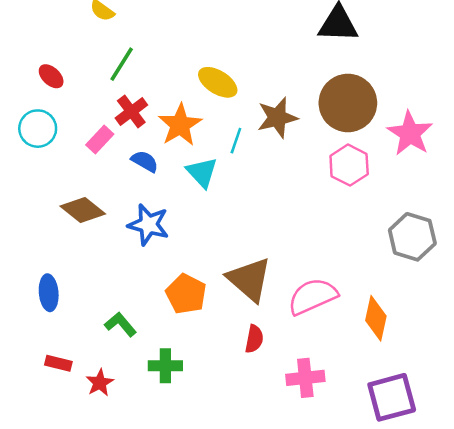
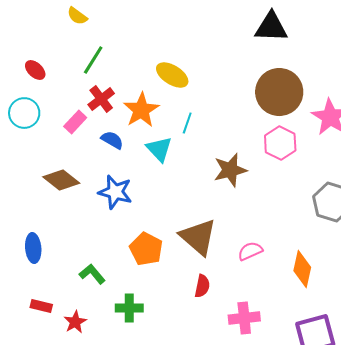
brown star: (277, 118) -> (230, 170), moved
pink semicircle: (313, 296) -> (250, 251), size x0.6

